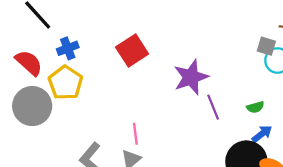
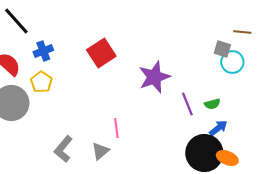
yellow pentagon: (65, 83) -> (41, 82), size x0.7
purple line: (213, 107) -> (187, 104), moved
pink line: (135, 134) -> (116, 128), moved

